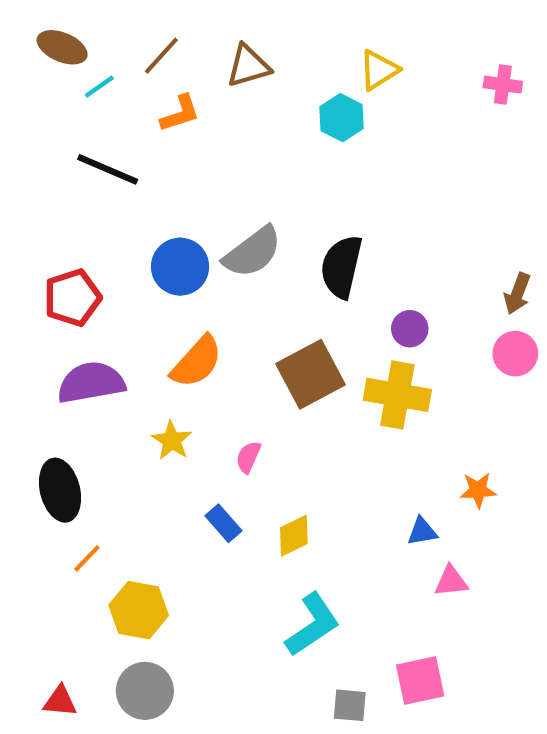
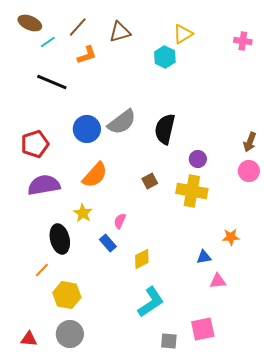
brown square: (310, 374) -> (150, 181), size x0.5
black ellipse: (60, 490) -> (60, 239), moved
blue rectangle: (224, 523) -> (108, 243), moved

